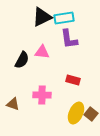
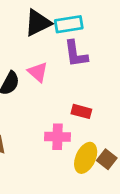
pink triangle: (42, 52) -> (38, 72), turned 35
pink cross: (42, 95) -> (57, 137), moved

